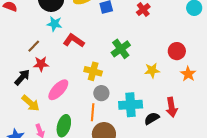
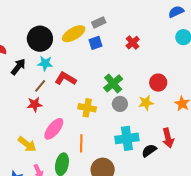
brown line: (34, 46) -> (40, 86), moved
red circle: (177, 51) -> (158, 83), moved
black arrow: (22, 77) -> (18, 67), moved
gray circle: (101, 93) -> (120, 104), moved
orange line: (93, 112) -> (81, 143), moved

